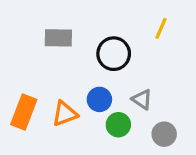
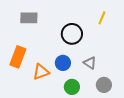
gray rectangle: (58, 38) -> (29, 18), moved
orange rectangle: (24, 112) -> (18, 57), moved
green circle: (118, 125) -> (72, 87), moved

